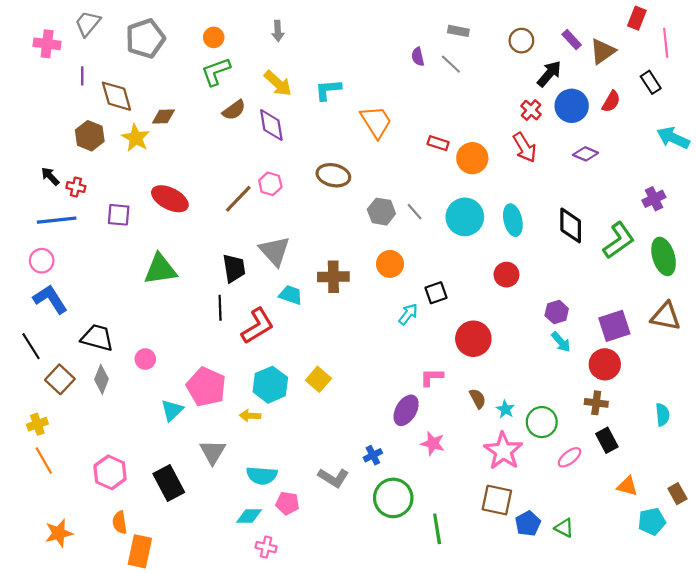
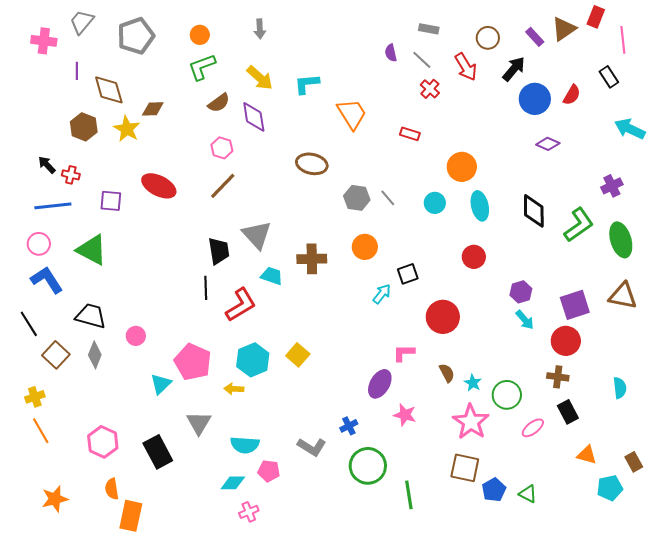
brown triangle: (603, 51) -> (564, 29), moved
red cross: (531, 110) -> (430, 89), moved
red arrow: (525, 147) -> (466, 67), moved
orange circle: (472, 158) -> (462, 167), moved
pink hexagon: (270, 184) -> (222, 148), moved
cyan circle: (465, 217) -> (435, 203), size x0.6
green triangle: (160, 269) -> (92, 250), moved, turned 36
pink cross: (266, 547) -> (249, 512), turned -36

